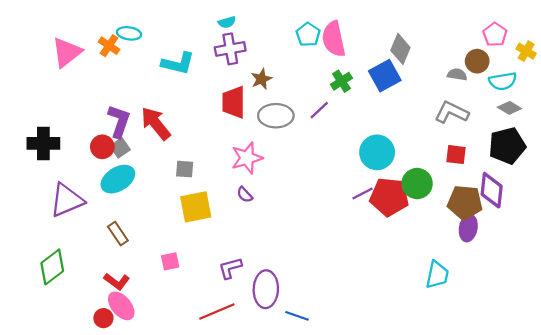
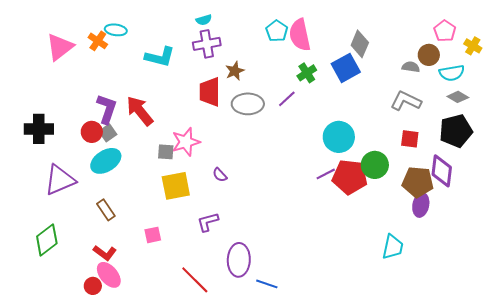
pink star: (247, 158) -> (186, 142), moved
purple L-shape: (230, 268) -> (208, 222), moved
red line: (217, 311) -> (195, 280), turned 68

